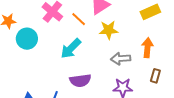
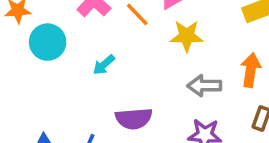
cyan arrow: (71, 49) -> (104, 65), moved, size x0.6

